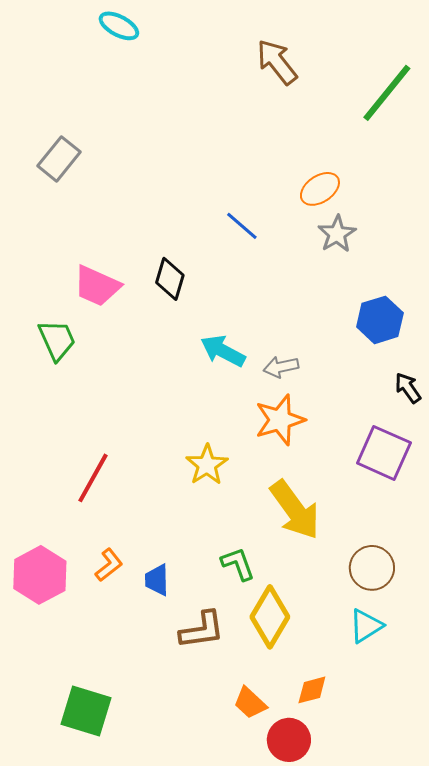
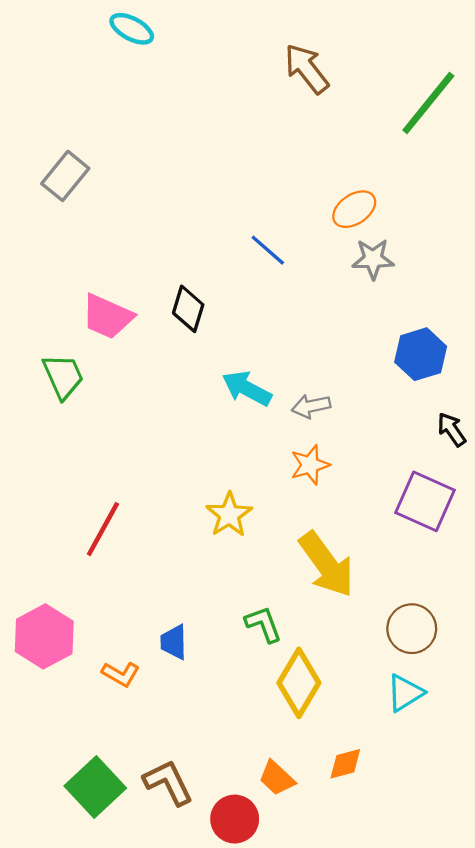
gray star: (337, 234) -> (373, 259), turned 30
orange star: (280, 420) -> (310, 465), size x0.7
orange L-shape: (109, 565) -> (121, 674), moved, turned 68
brown L-shape: (202, 630) -> (168, 783), moved, turned -108
green square: (86, 711) -> (95, 787), turned 30
red circle: (289, 740) -> (235, 819), moved

